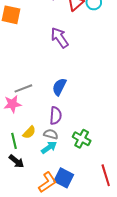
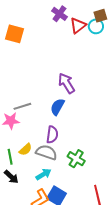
purple arrow: (60, 38) -> (66, 83), moved
gray semicircle: (51, 134) -> (46, 152), size x1.5
cyan arrow: (49, 147) -> (43, 174), moved

